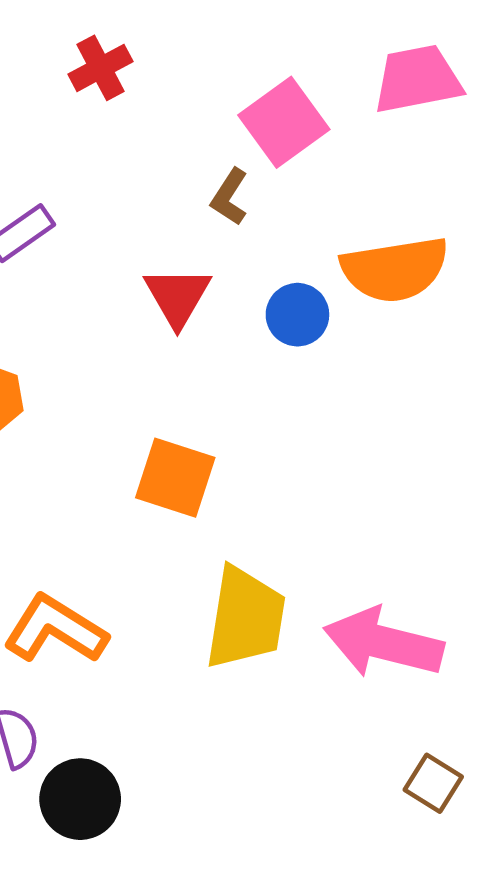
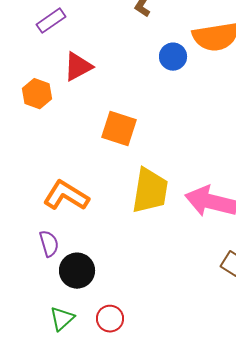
red triangle: (177, 297) -> (78, 67), moved, turned 32

